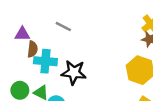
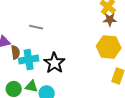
black star: (74, 72) -> (54, 63), turned -30

